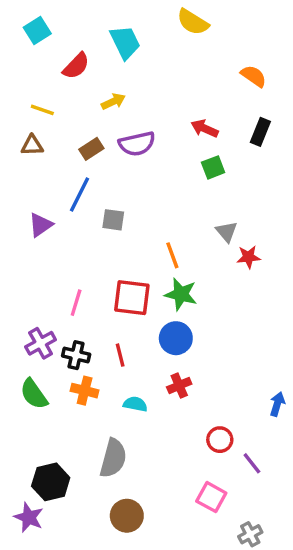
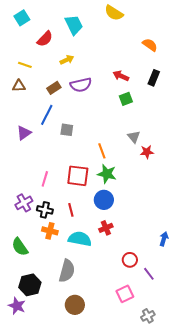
green semicircle: (34, 394) -> (20, 247), moved
cyan semicircle: (135, 404) -> (80, 239), size x1.6
pink square: (211, 497) -> (125, 294), turned 36

